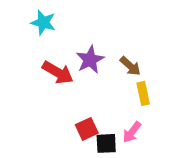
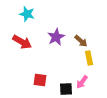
red arrow: (58, 73) -> (22, 42), moved
red square: (87, 129) -> (40, 80), moved, turned 32

